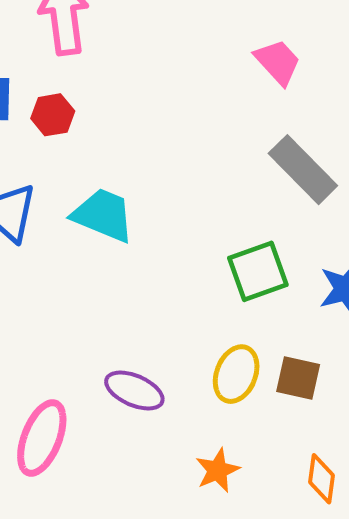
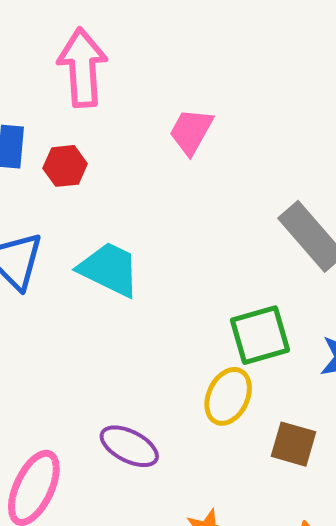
pink trapezoid: (278, 62) -> (191, 131), moved, turned -112
yellow ellipse: (236, 374) -> (228, 396), moved

